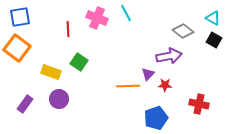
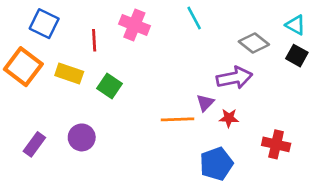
cyan line: (126, 13) -> (194, 18), moved
blue square: (20, 17) -> (44, 24), moved, turned 35
yellow rectangle: (51, 72) -> (69, 74), moved

